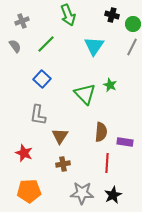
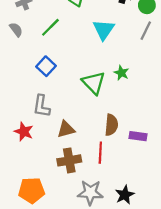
brown triangle: (60, 136) -> (66, 129), turned 42
red star: (24, 153) -> (24, 132), moved
red line: (107, 163) -> (100, 153), moved
brown cross: (63, 164) -> (69, 160), size x1.5

